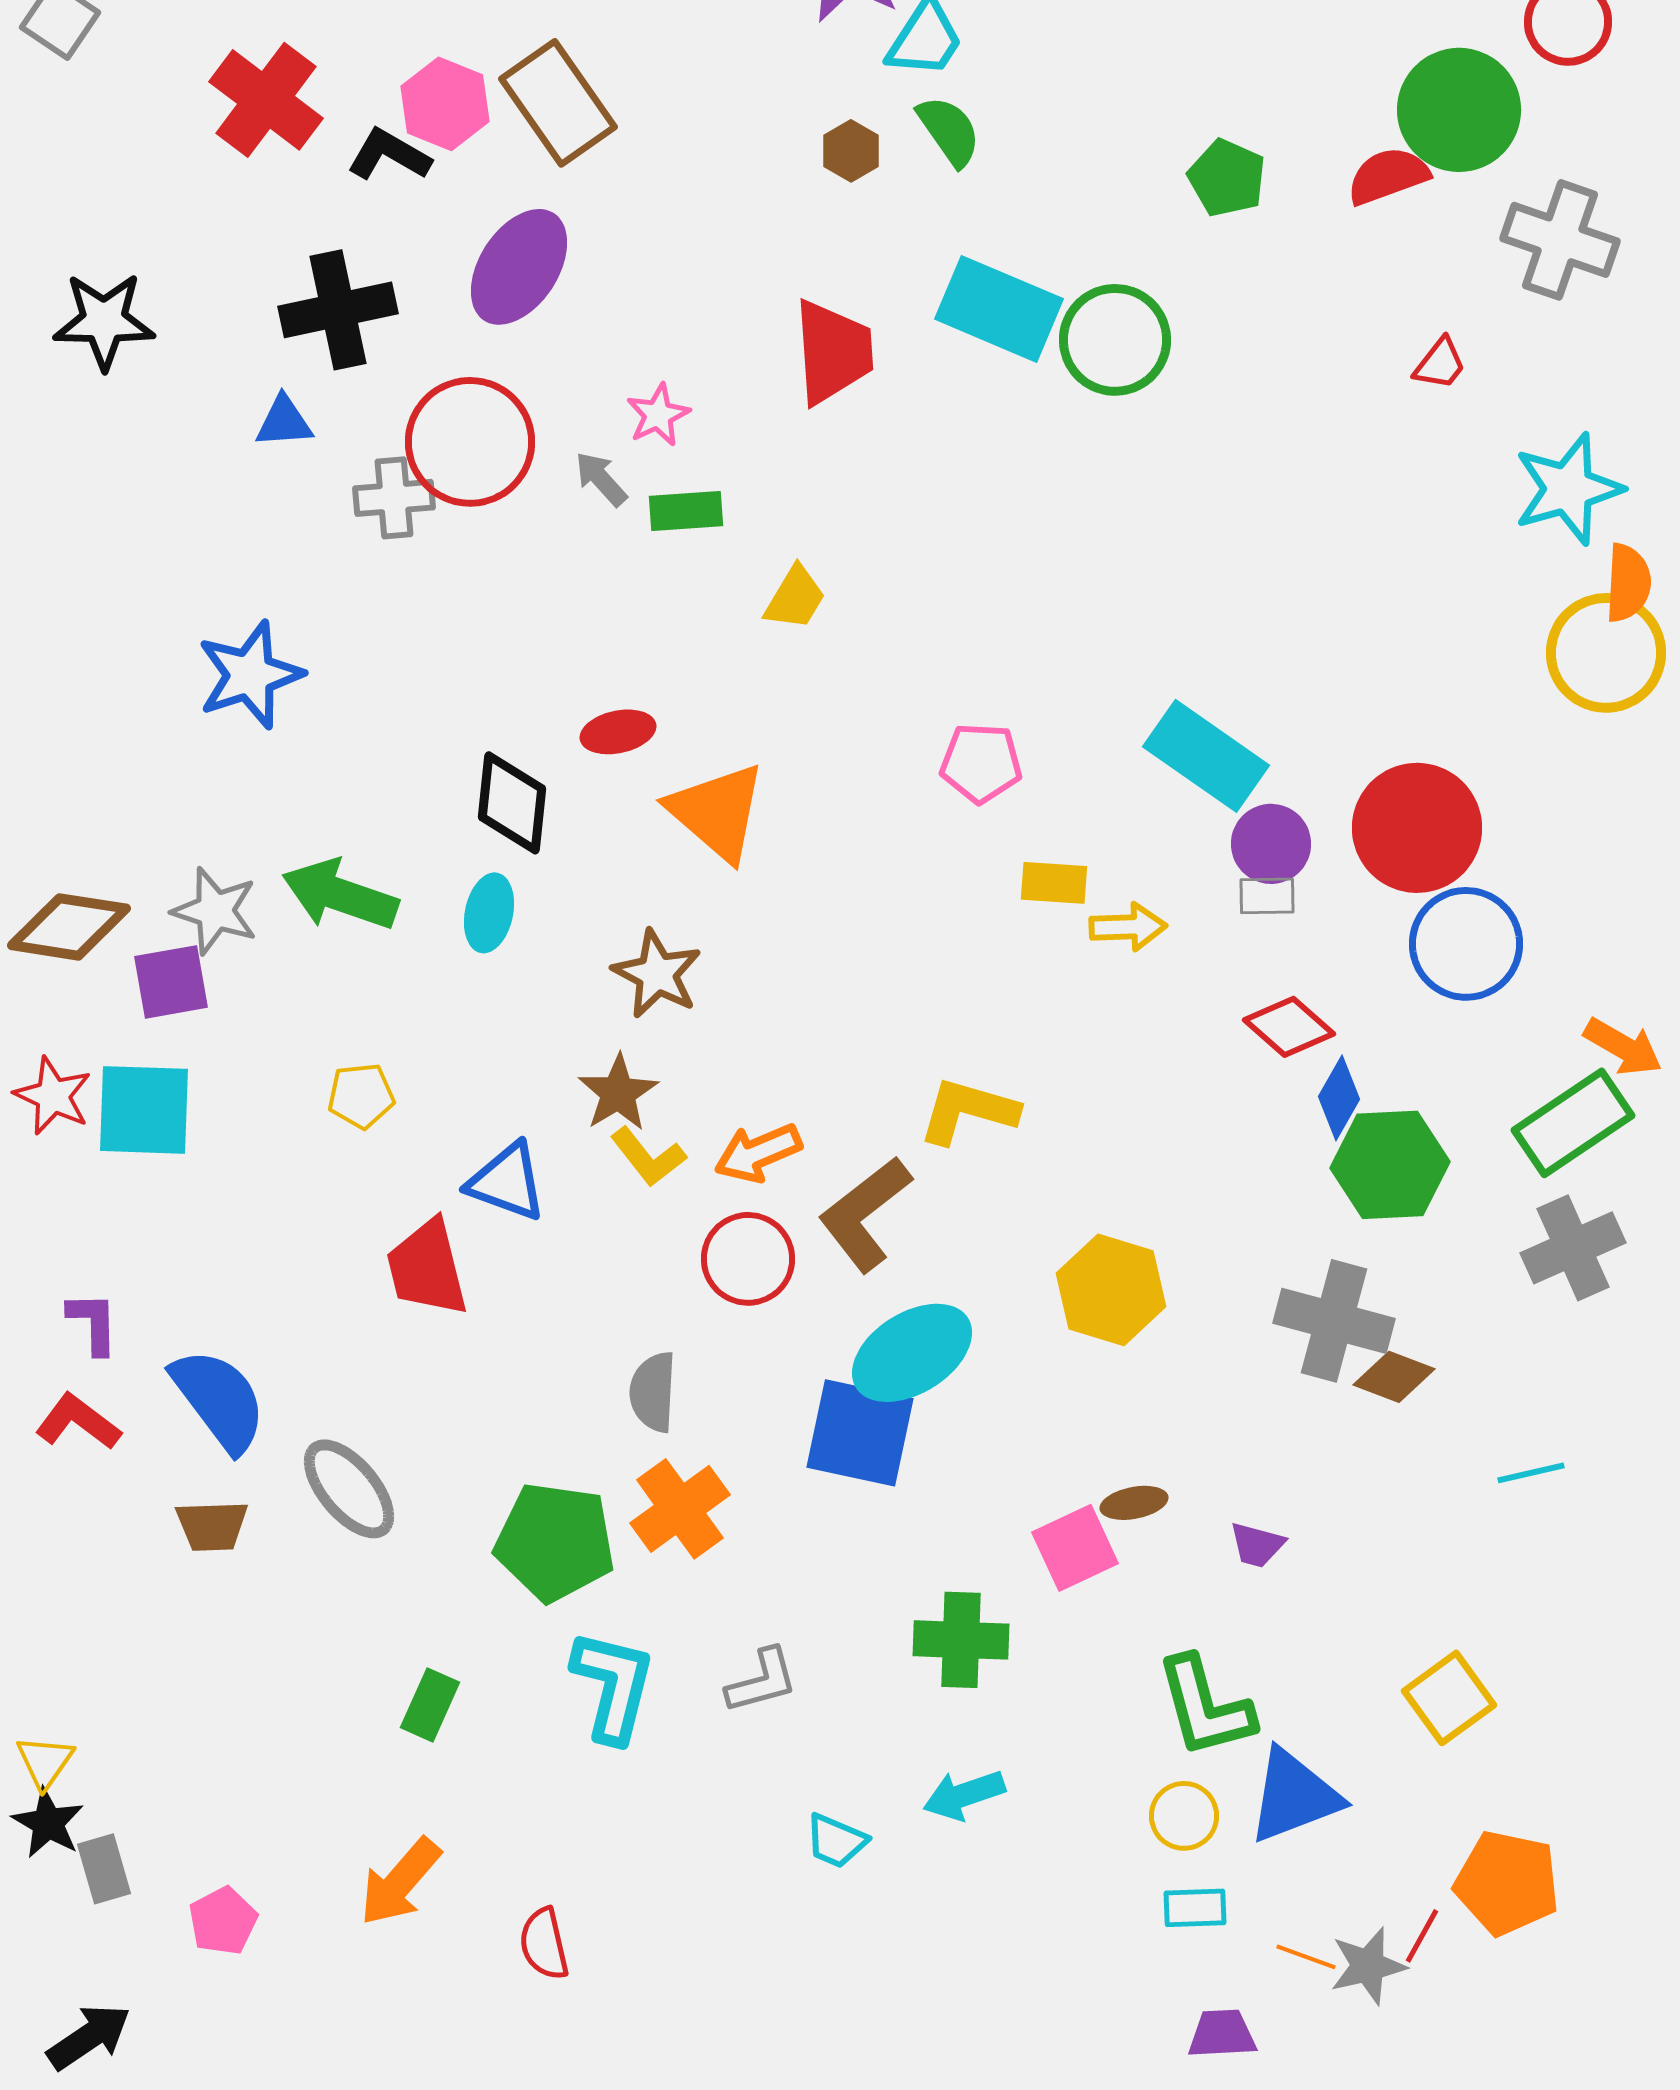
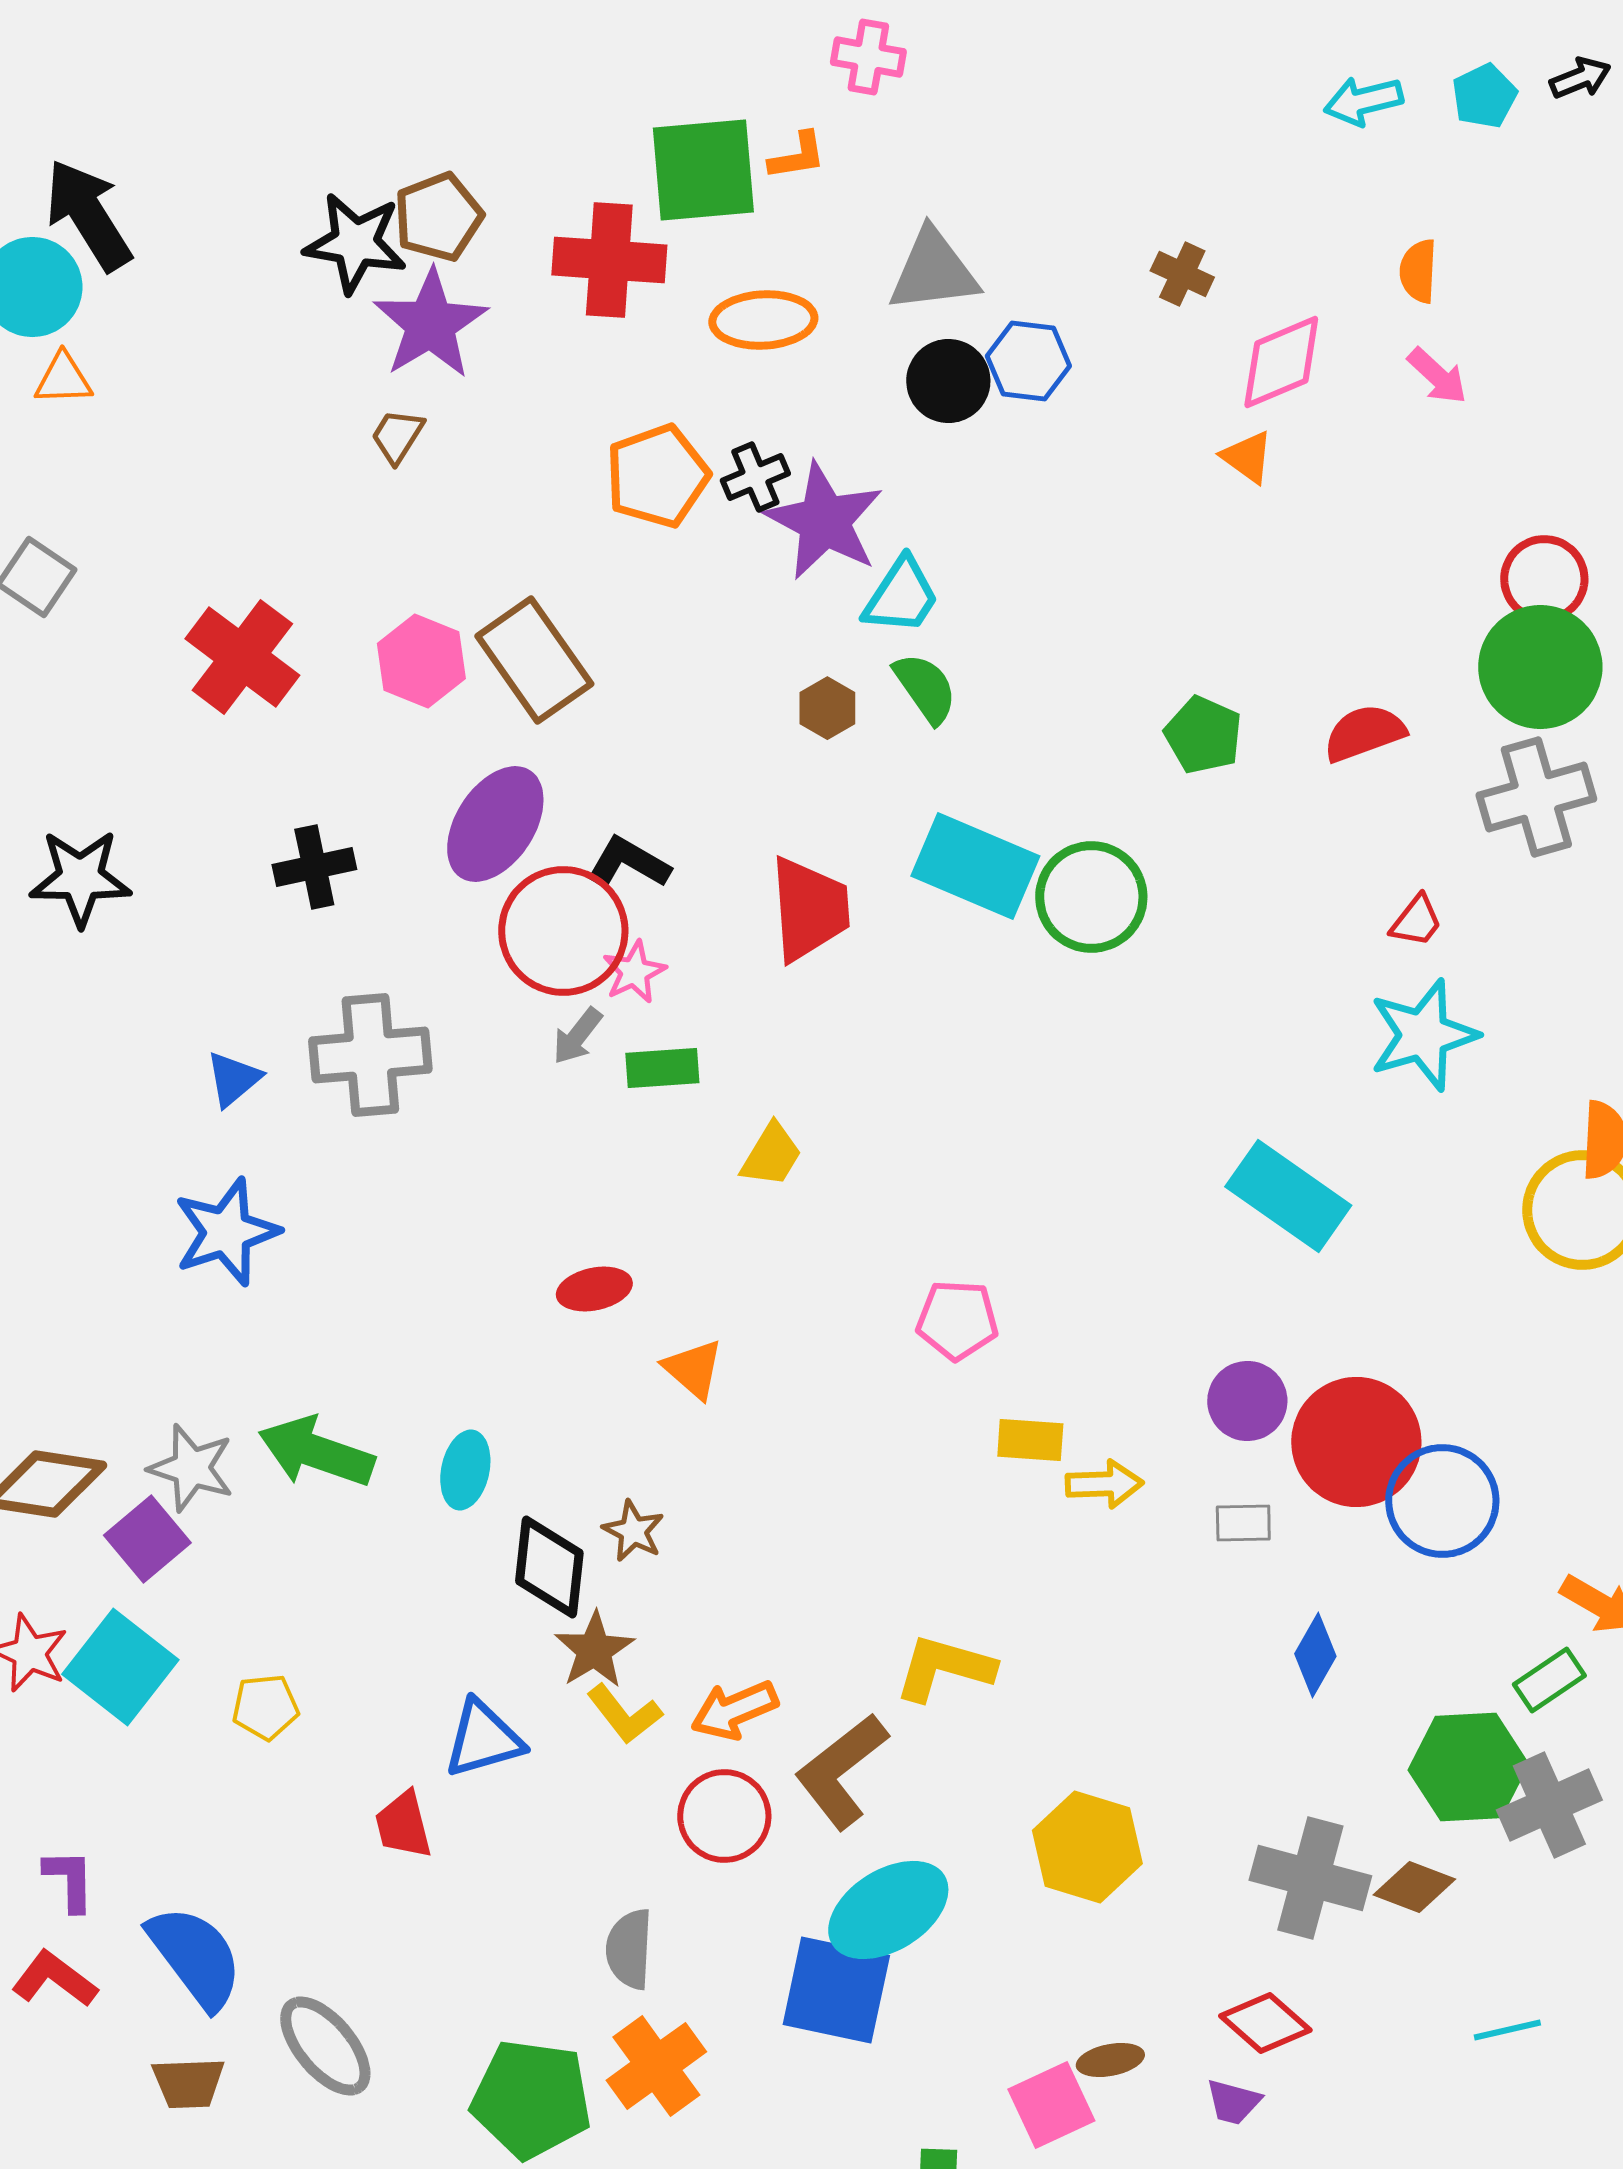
green circle: (1459, 110) -> (1540, 667), moved
black L-shape: (389, 155) -> (628, 863), moved
gray cross: (1560, 240) -> (1536, 797), turned -35
black cross: (338, 310) -> (314, 867), size x0.7
blue triangle: (284, 422) -> (233, 1079), moved, turned -36
red circle: (470, 442) -> (563, 931), moved
gray arrow: (601, 479) -> (577, 1036), turned -100
cyan star: (1568, 489) -> (1423, 1035), moved
gray cross: (394, 498) -> (370, 1055), size x1.5
cyan rectangle: (1206, 756) -> (1288, 1196), moved
black diamond: (512, 803) -> (549, 1567), moved
orange triangle: (717, 812) -> (693, 1369), size x0.6
red circle: (1417, 828) -> (1356, 1442), moved
gray rectangle: (1267, 896) -> (1243, 1523), moved
brown star: (657, 974) -> (633, 1531), size x0.7
purple square: (171, 982) -> (147, 1539), turned -30
red diamond: (1289, 1027) -> (1265, 2023), moved
yellow pentagon: (361, 1096) -> (265, 1707), moved
cyan square: (144, 1110) -> (120, 1667), turned 36
green rectangle: (1573, 1123) -> (1549, 1680), size x0.6
green hexagon: (1390, 1165) -> (1468, 1767), moved
blue triangle: (507, 1182) -> (483, 1739), turned -36
red trapezoid: (427, 1268) -> (403, 1825), size x0.7
brown diamond: (1394, 1377) -> (1414, 1887), moved

